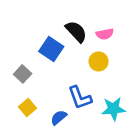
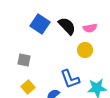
blue square: (51, 49) -> (40, 24), moved
gray square: (23, 74) -> (24, 60), turned -32

